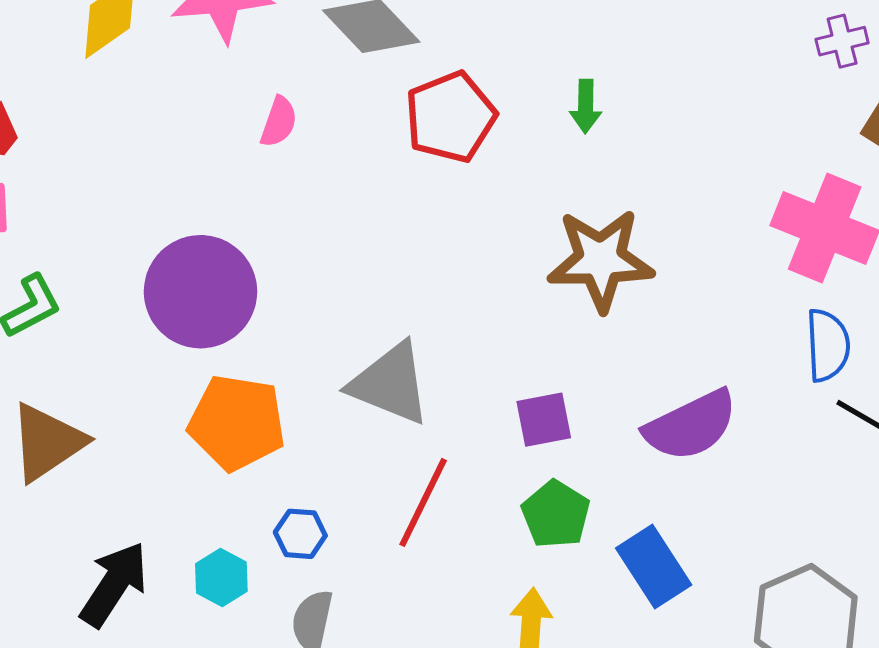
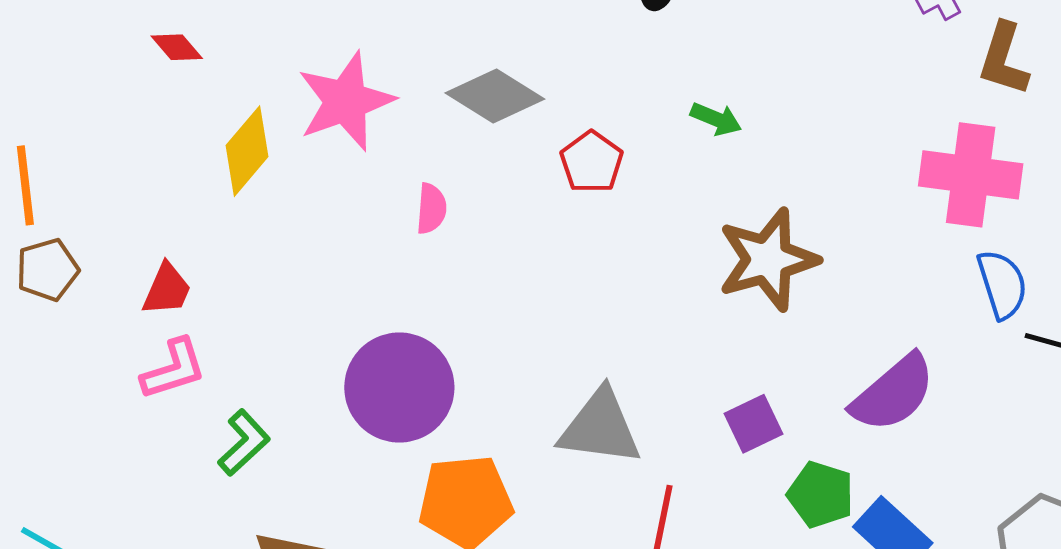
green arrow: (586, 106) -> (716, 119), turned -54
red pentagon: (450, 117) -> (592, 162), size x0.7
green pentagon: (556, 514) -> (821, 495), moved

